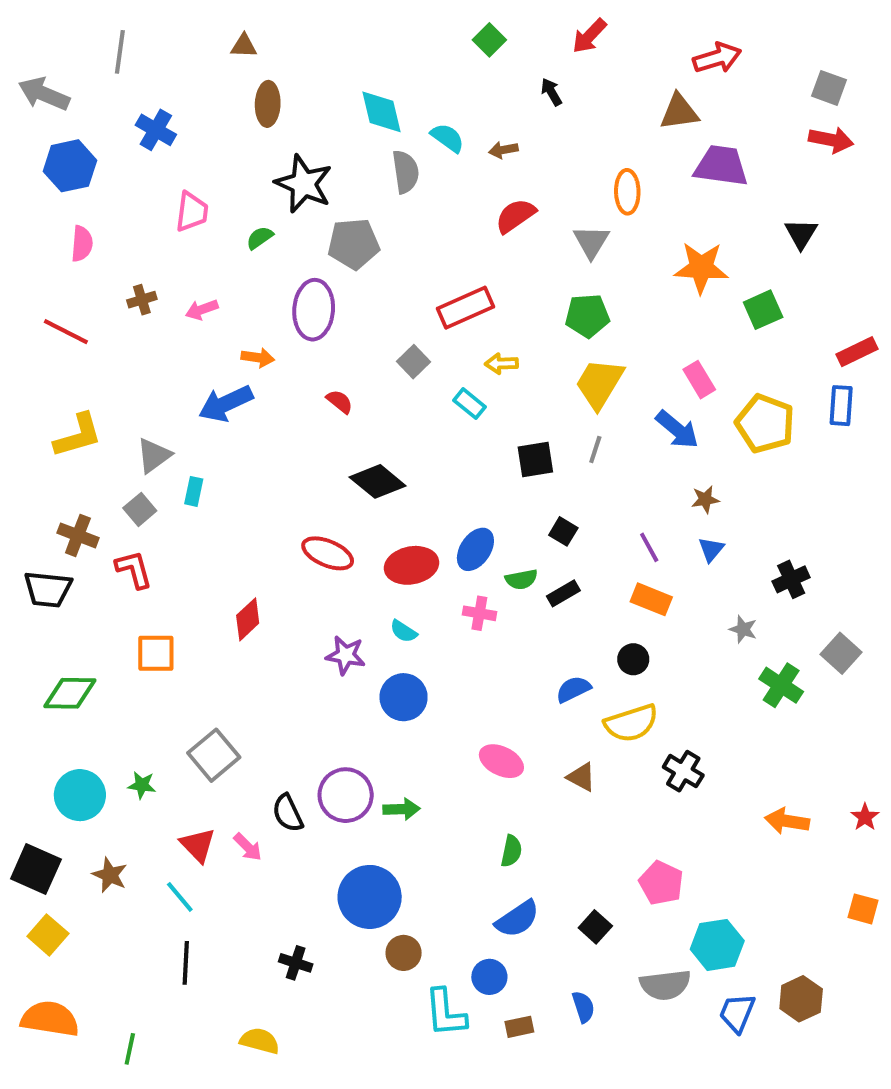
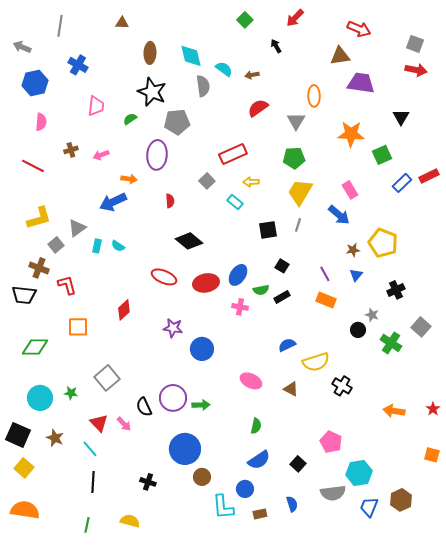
red arrow: (717, 58) -> (359, 29), turned 40
gray arrow: (44, 94) -> (22, 47), size x0.7
brown ellipse: (268, 104) -> (150, 53), moved
red semicircle: (340, 402) -> (170, 201), turned 48
blue rectangle: (841, 406) -> (402, 183), moved, turned 42
yellow pentagon: (765, 424) -> (383, 243), moved
gray square: (140, 509) -> (56, 245), moved
cyan semicircle: (404, 631) -> (118, 246), moved
black circle: (633, 659) -> (358, 330), moved
green line: (130, 1049) -> (87, 525), moved

